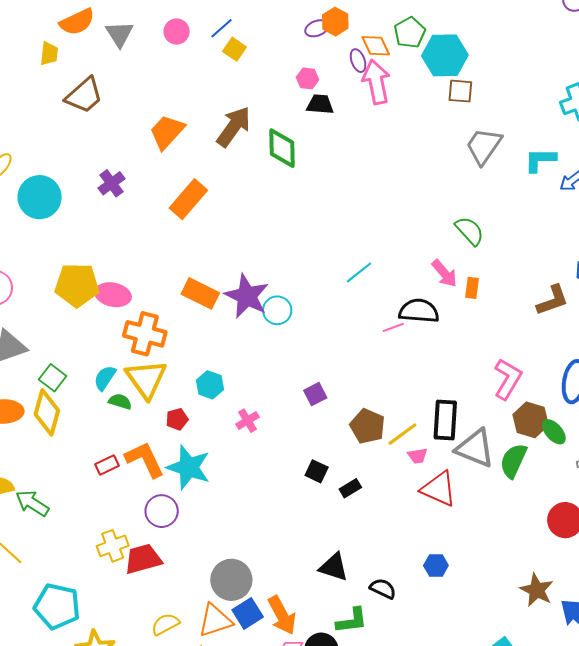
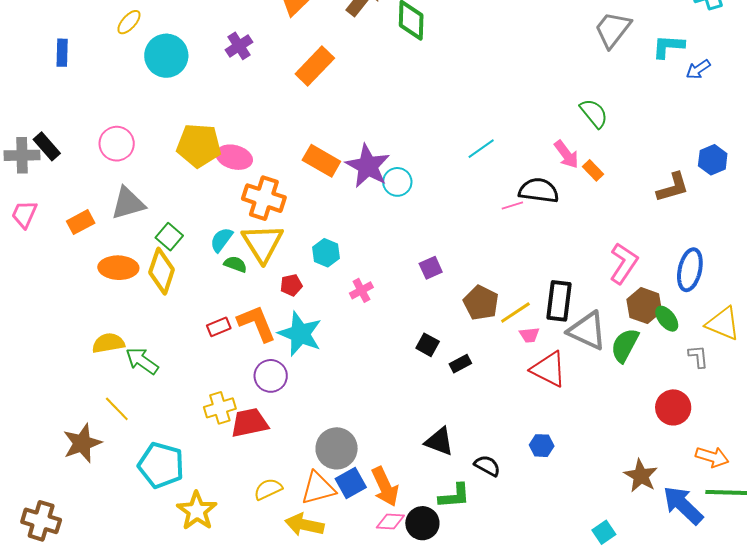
orange rectangle: (472, 288) -> (593, 170), turned -55

